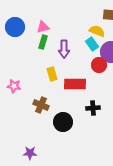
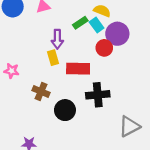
green rectangle: (43, 42) -> (80, 23), moved, turned 40
purple arrow: (64, 49) -> (57, 39), moved
black cross: (93, 108) -> (98, 95), size x1.5

